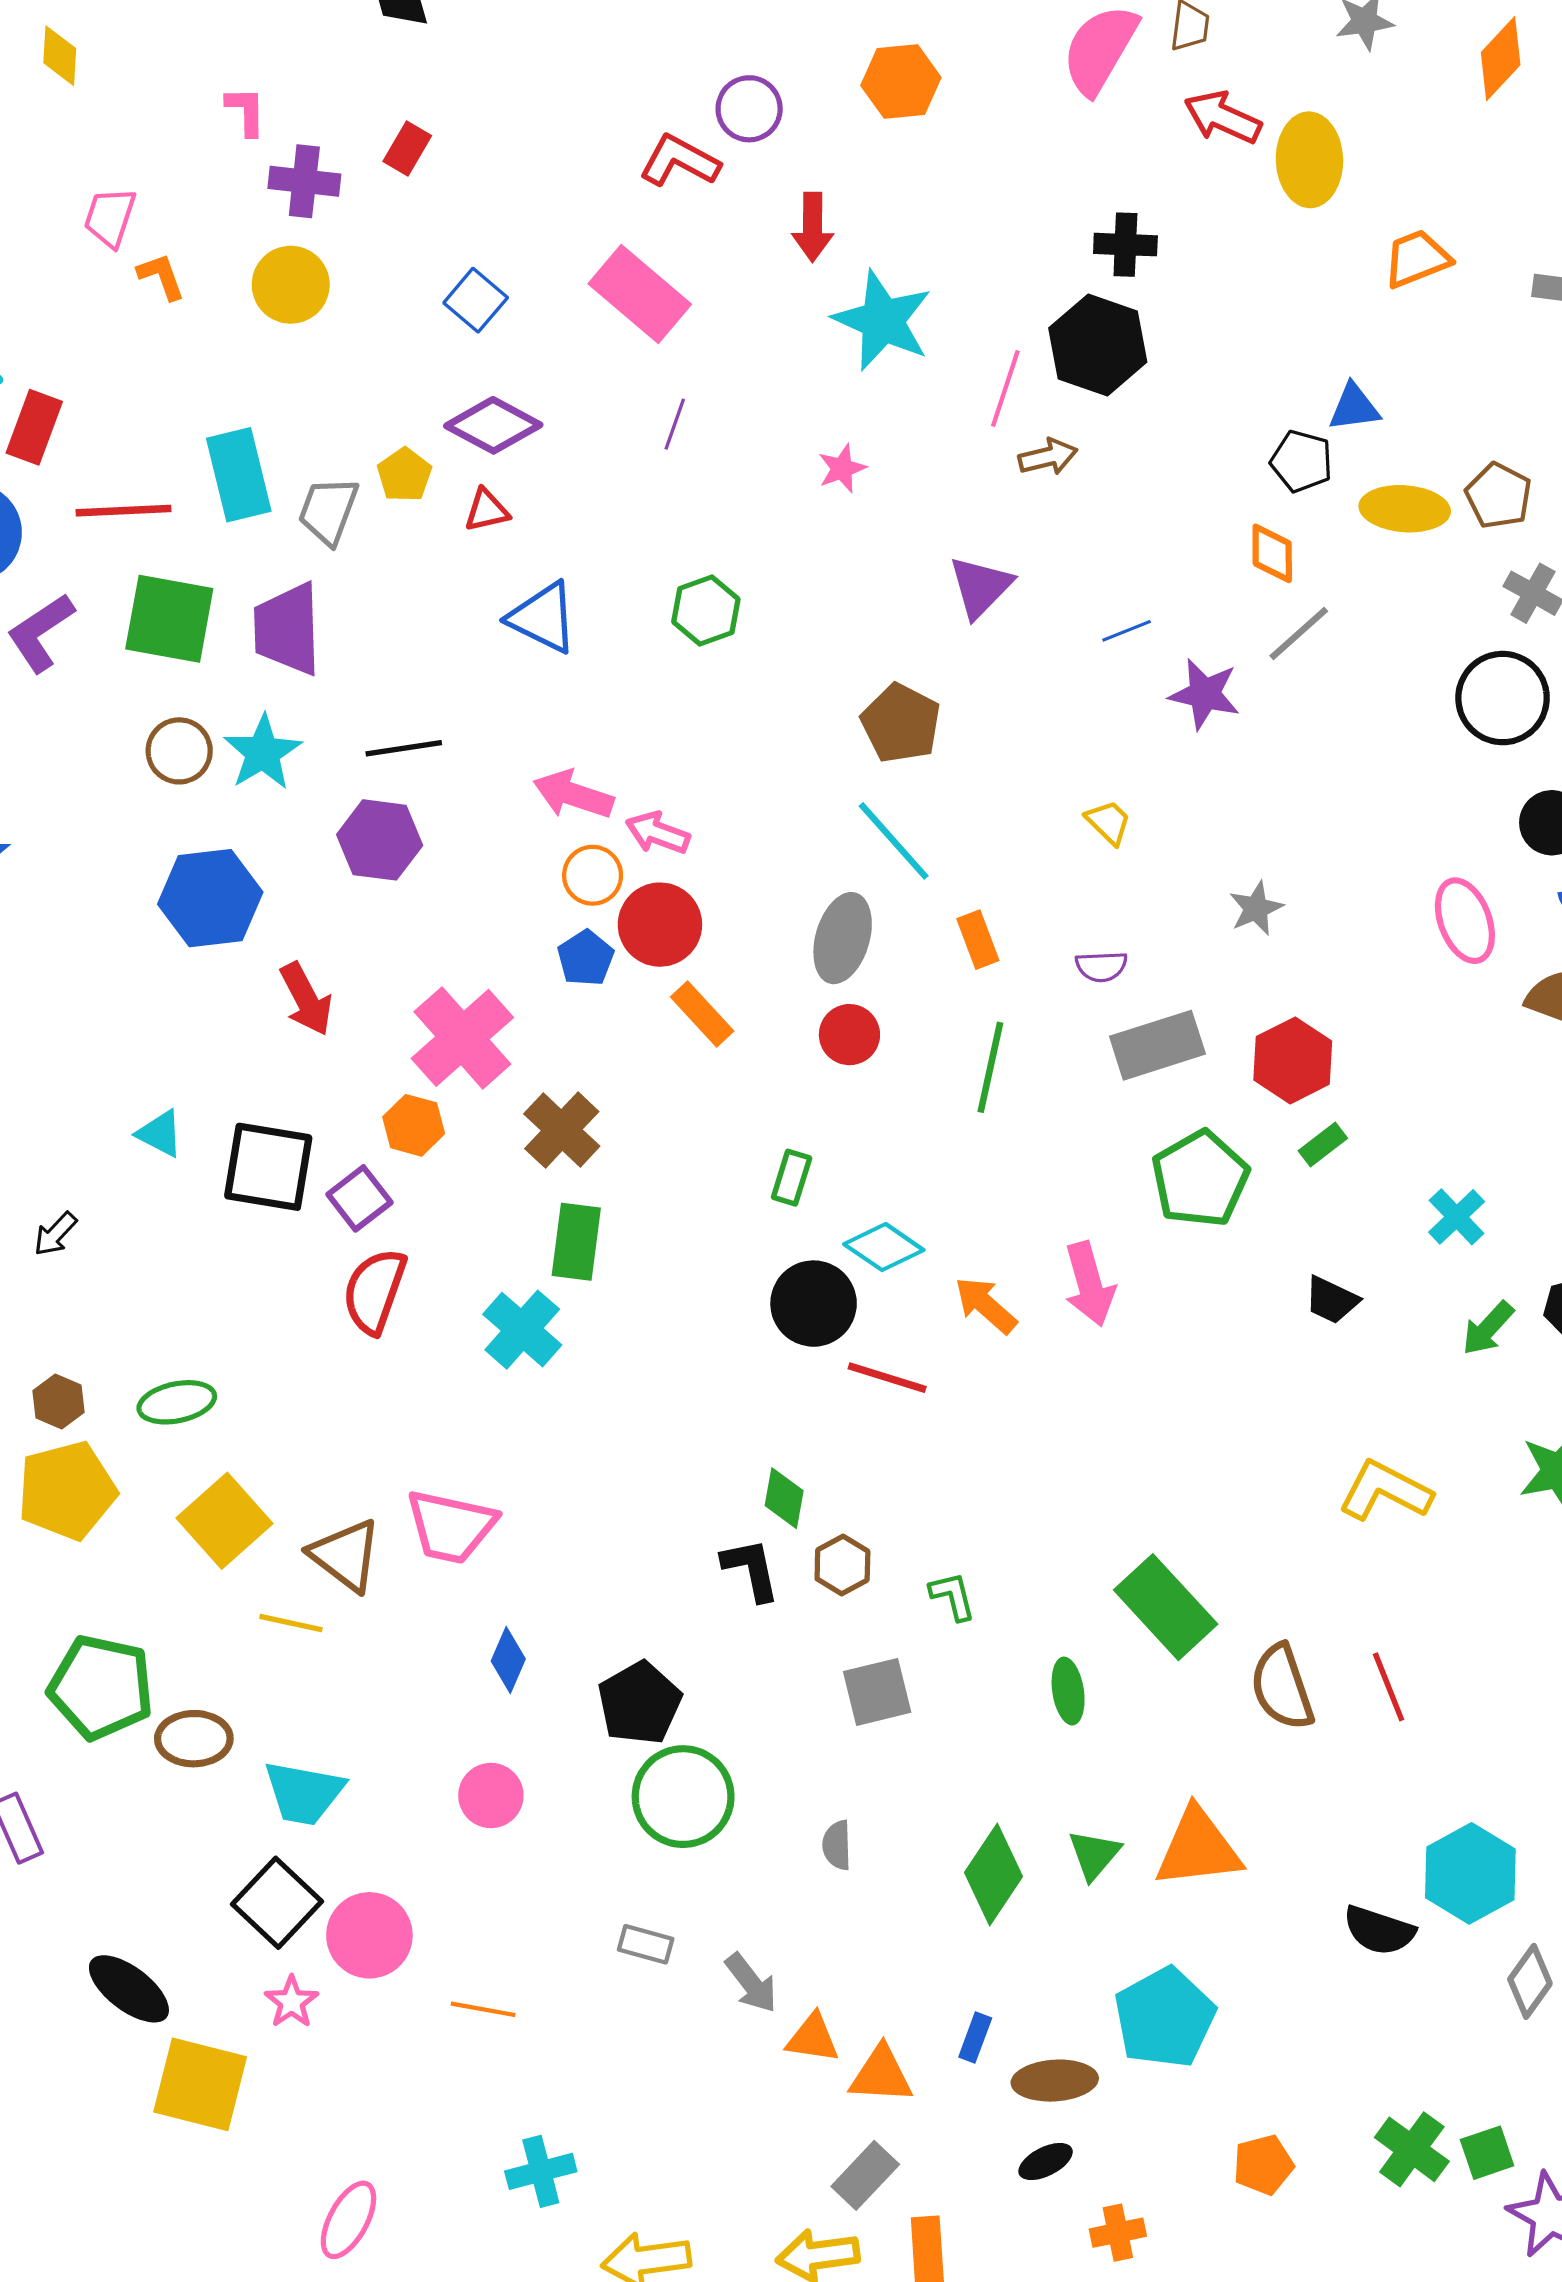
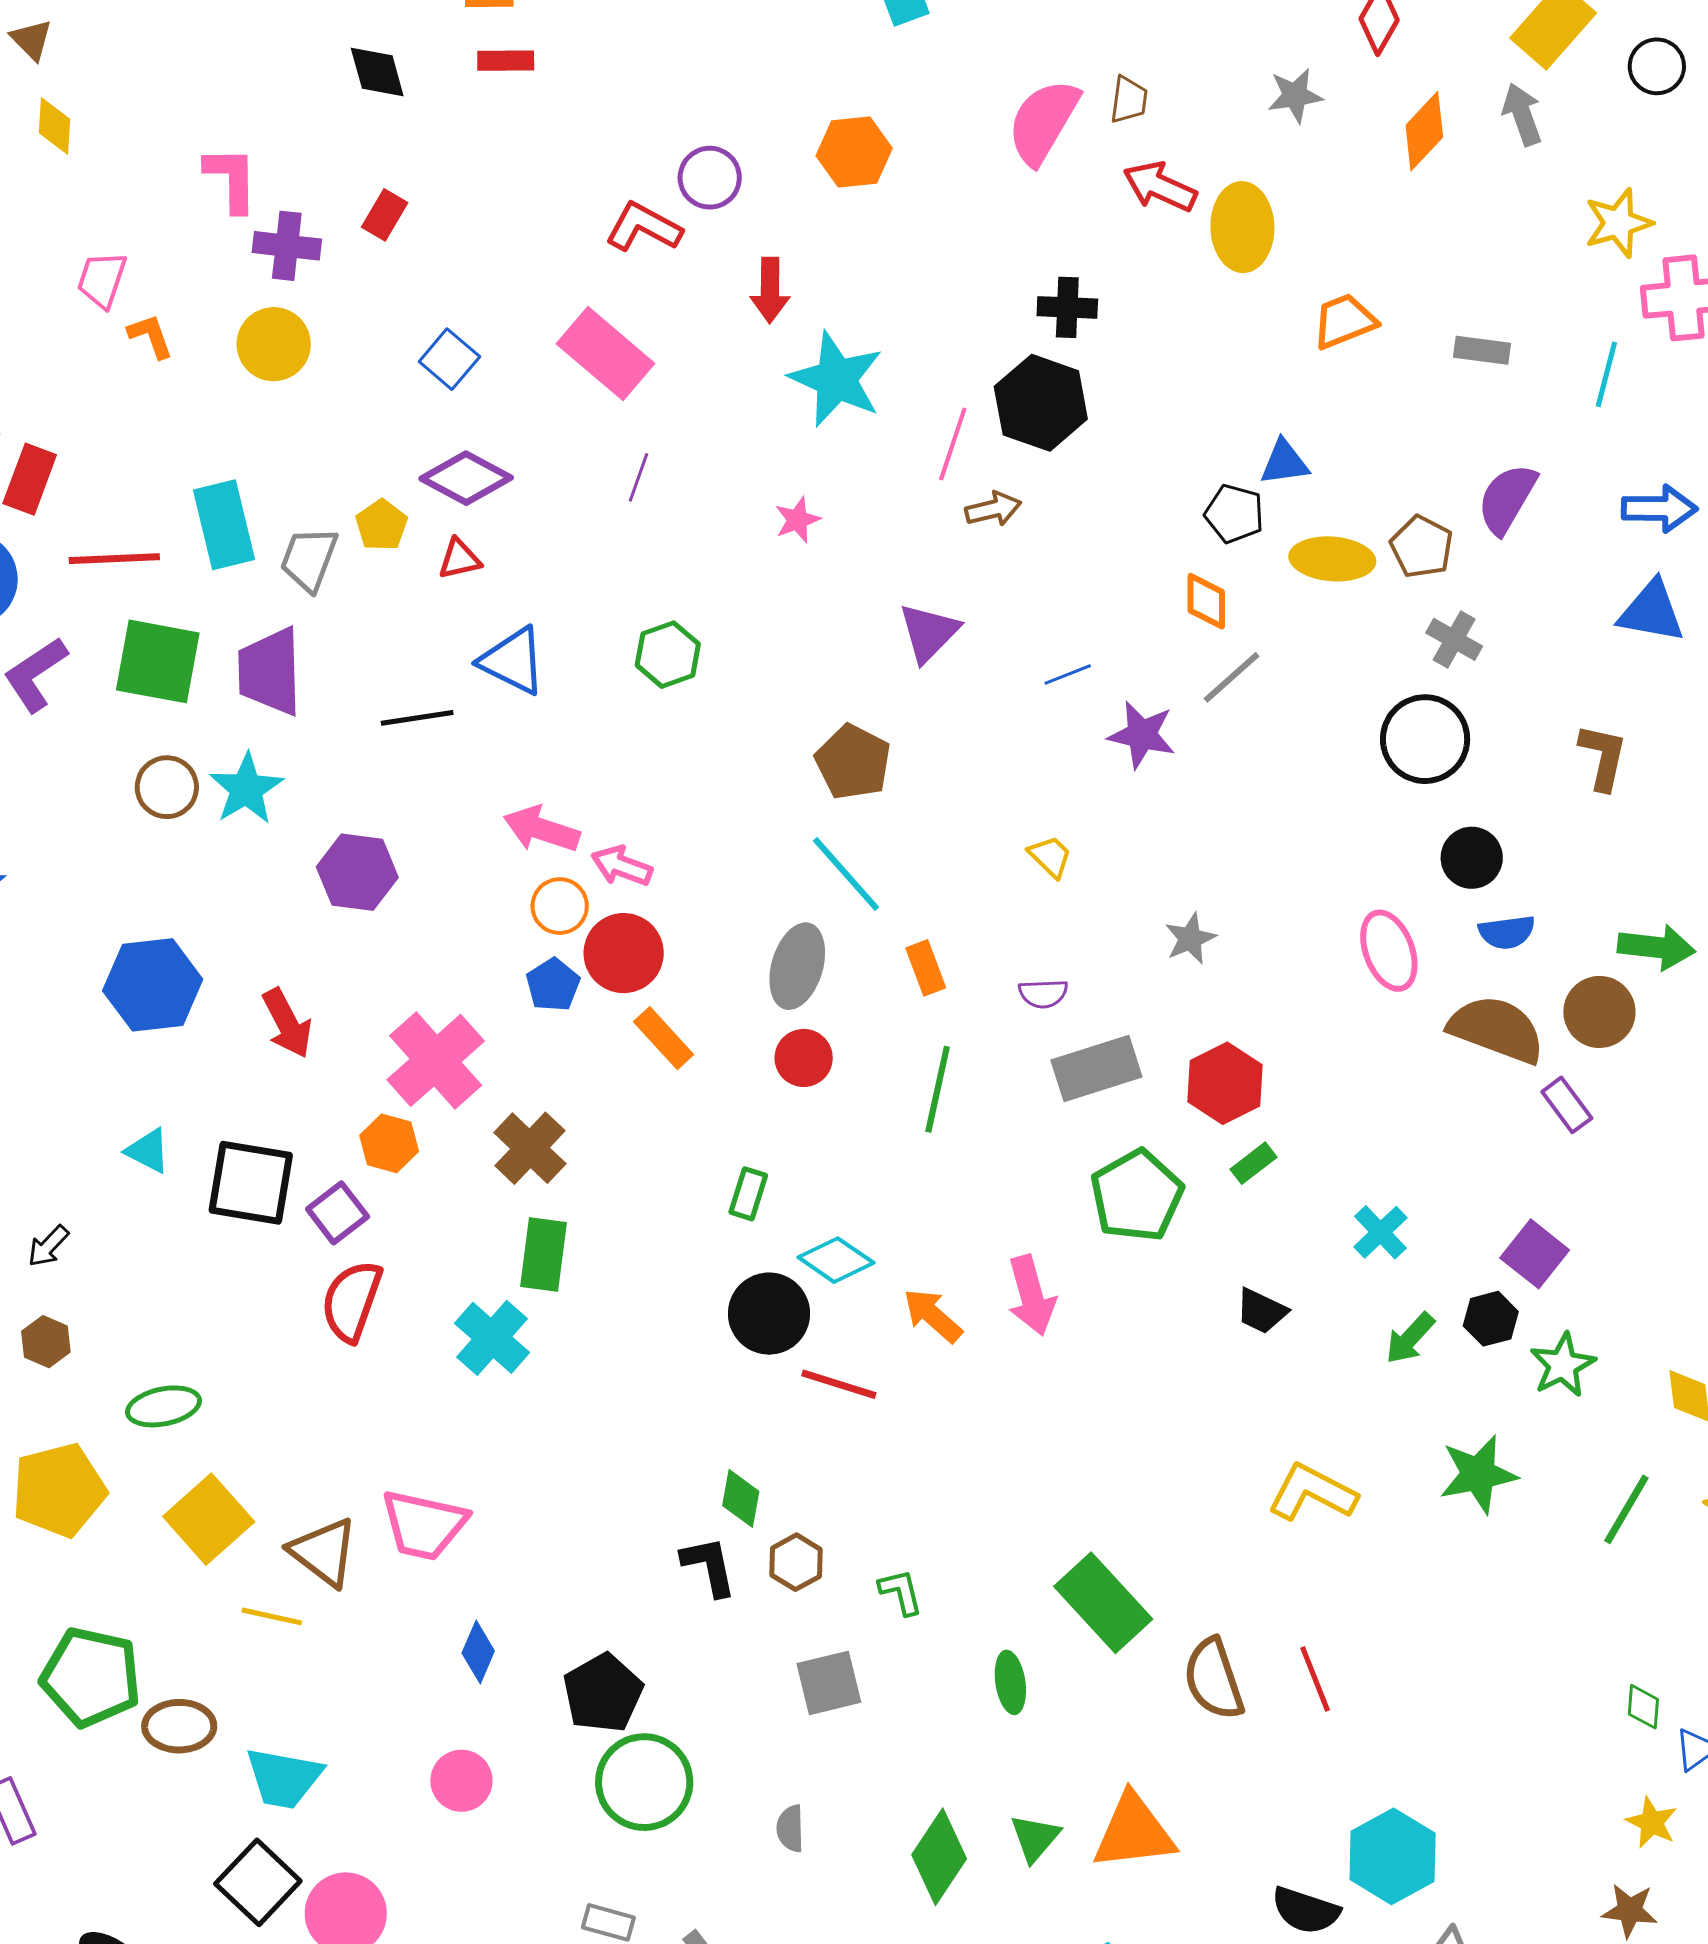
pink L-shape: (246, 111) -> (231, 179), size x1.4
black line: (404, 748) -> (417, 718), moved
blue hexagon: (210, 898) -> (153, 985), moved
brown hexagon: (58, 1401) -> (46, 1342), moved

